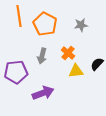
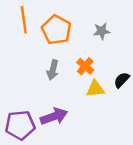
purple pentagon: (16, 72) -> (20, 125), moved

